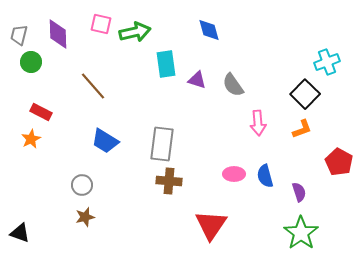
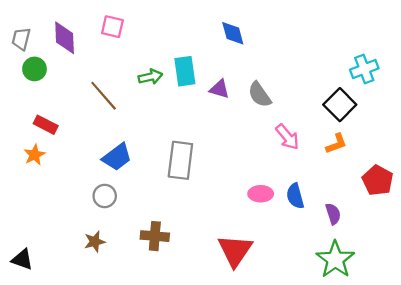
green arrow: (135, 32) -> (150, 77), moved, size x0.7
pink arrow: (258, 123) -> (287, 137), turned -35
blue trapezoid: (105, 141) -> (117, 157), turned -68
brown cross: (169, 181) -> (155, 236), moved
gray circle: (82, 185) -> (105, 196), moved

